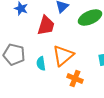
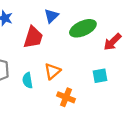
orange triangle: (63, 56) -> (52, 71), size x0.7

